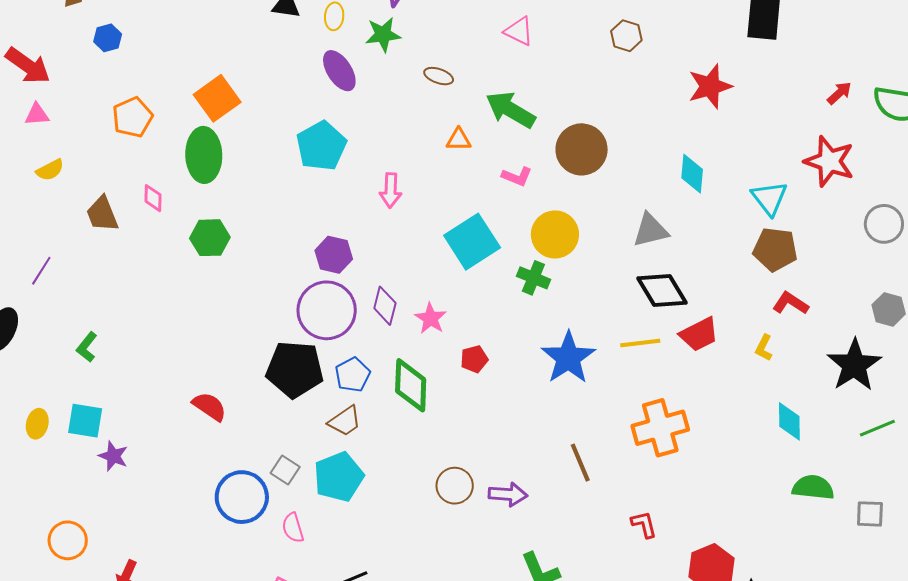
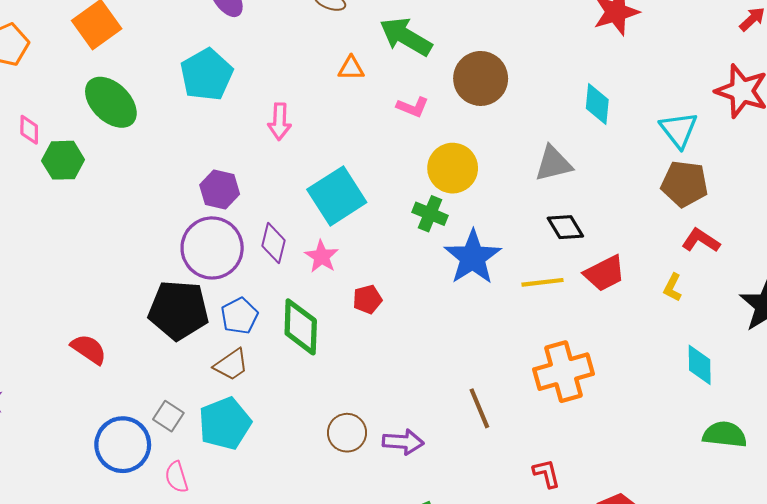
green ellipse: (204, 155) -> (111, 102), moved, turned -44
green hexagon: (210, 238) -> (63, 160), moved
cyan square: (472, 242) -> (337, 196), moved
black diamond: (662, 291) -> (565, 227), size x0.7
blue star: (568, 358) -> (473, 257), moved

